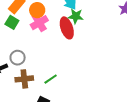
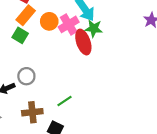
pink cross: (39, 23) -> (69, 24), moved
brown cross: (24, 79) -> (32, 112), moved

